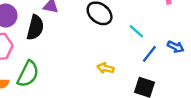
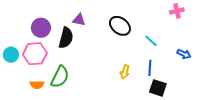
blue line: (149, 54) -> (150, 68), moved, turned -35
yellow arrow: (105, 68) -> (125, 72), turned -88

